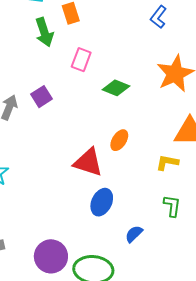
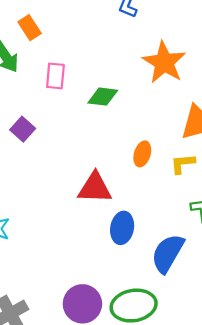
orange ellipse: (119, 140) -> (142, 154), moved
blue semicircle: (134, 234) -> (168, 253), size x1.8

